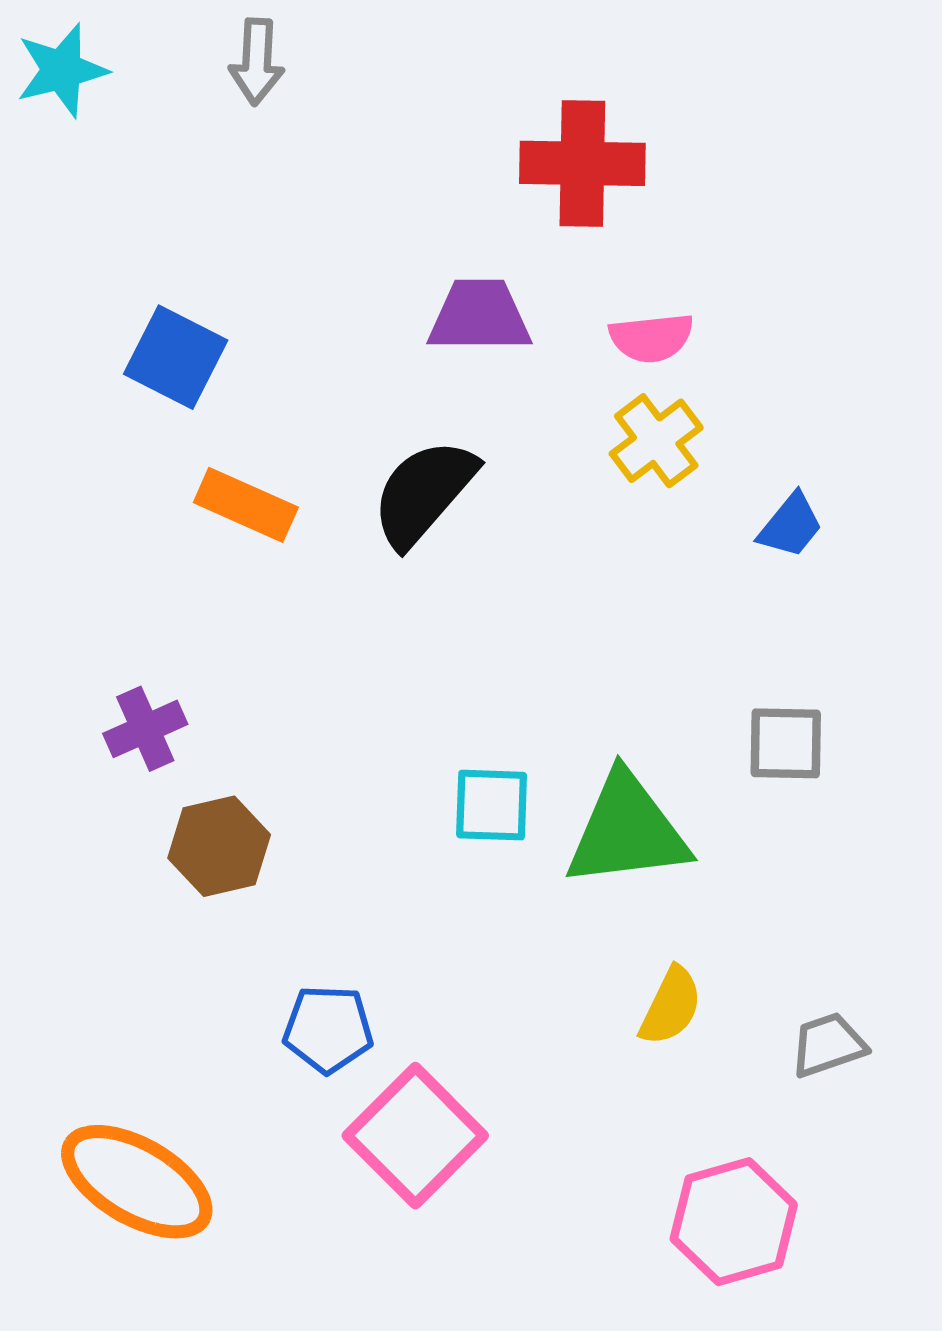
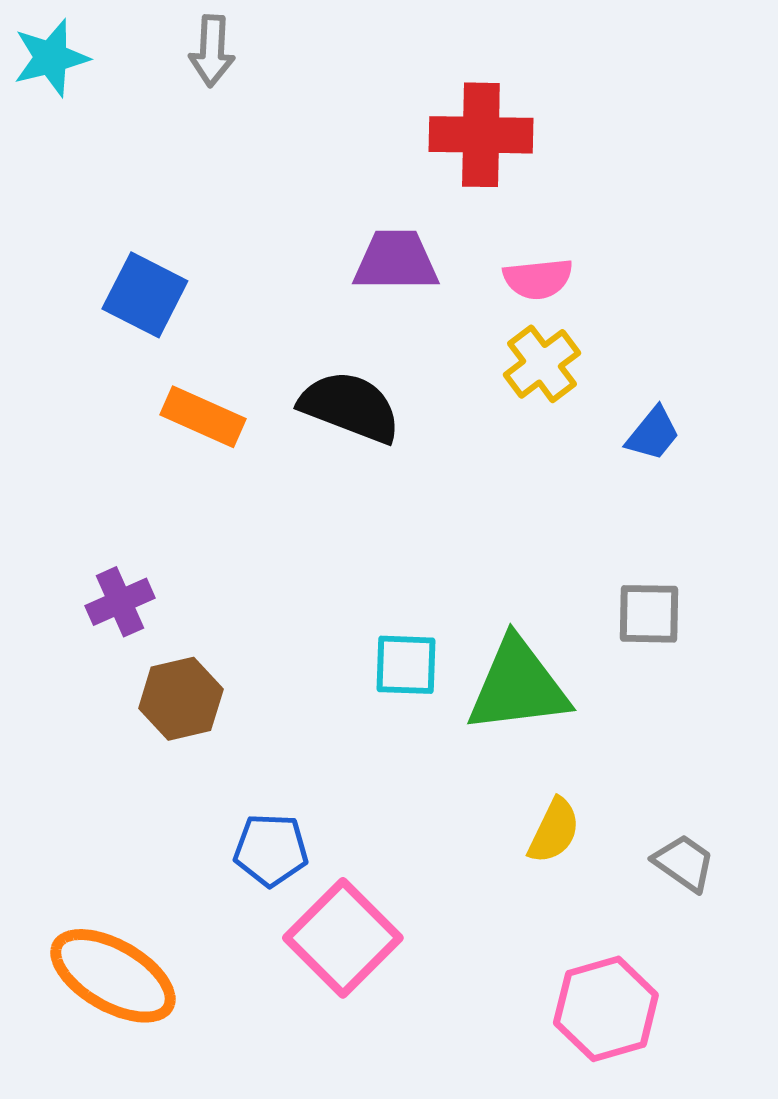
black semicircle: (424, 493) -> (350, 407), turned 70
gray trapezoid: (828, 1045) -> (684, 863), turned 54

